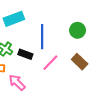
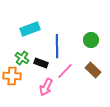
pink arrow: (17, 82) -> (46, 87), moved, turned -108

